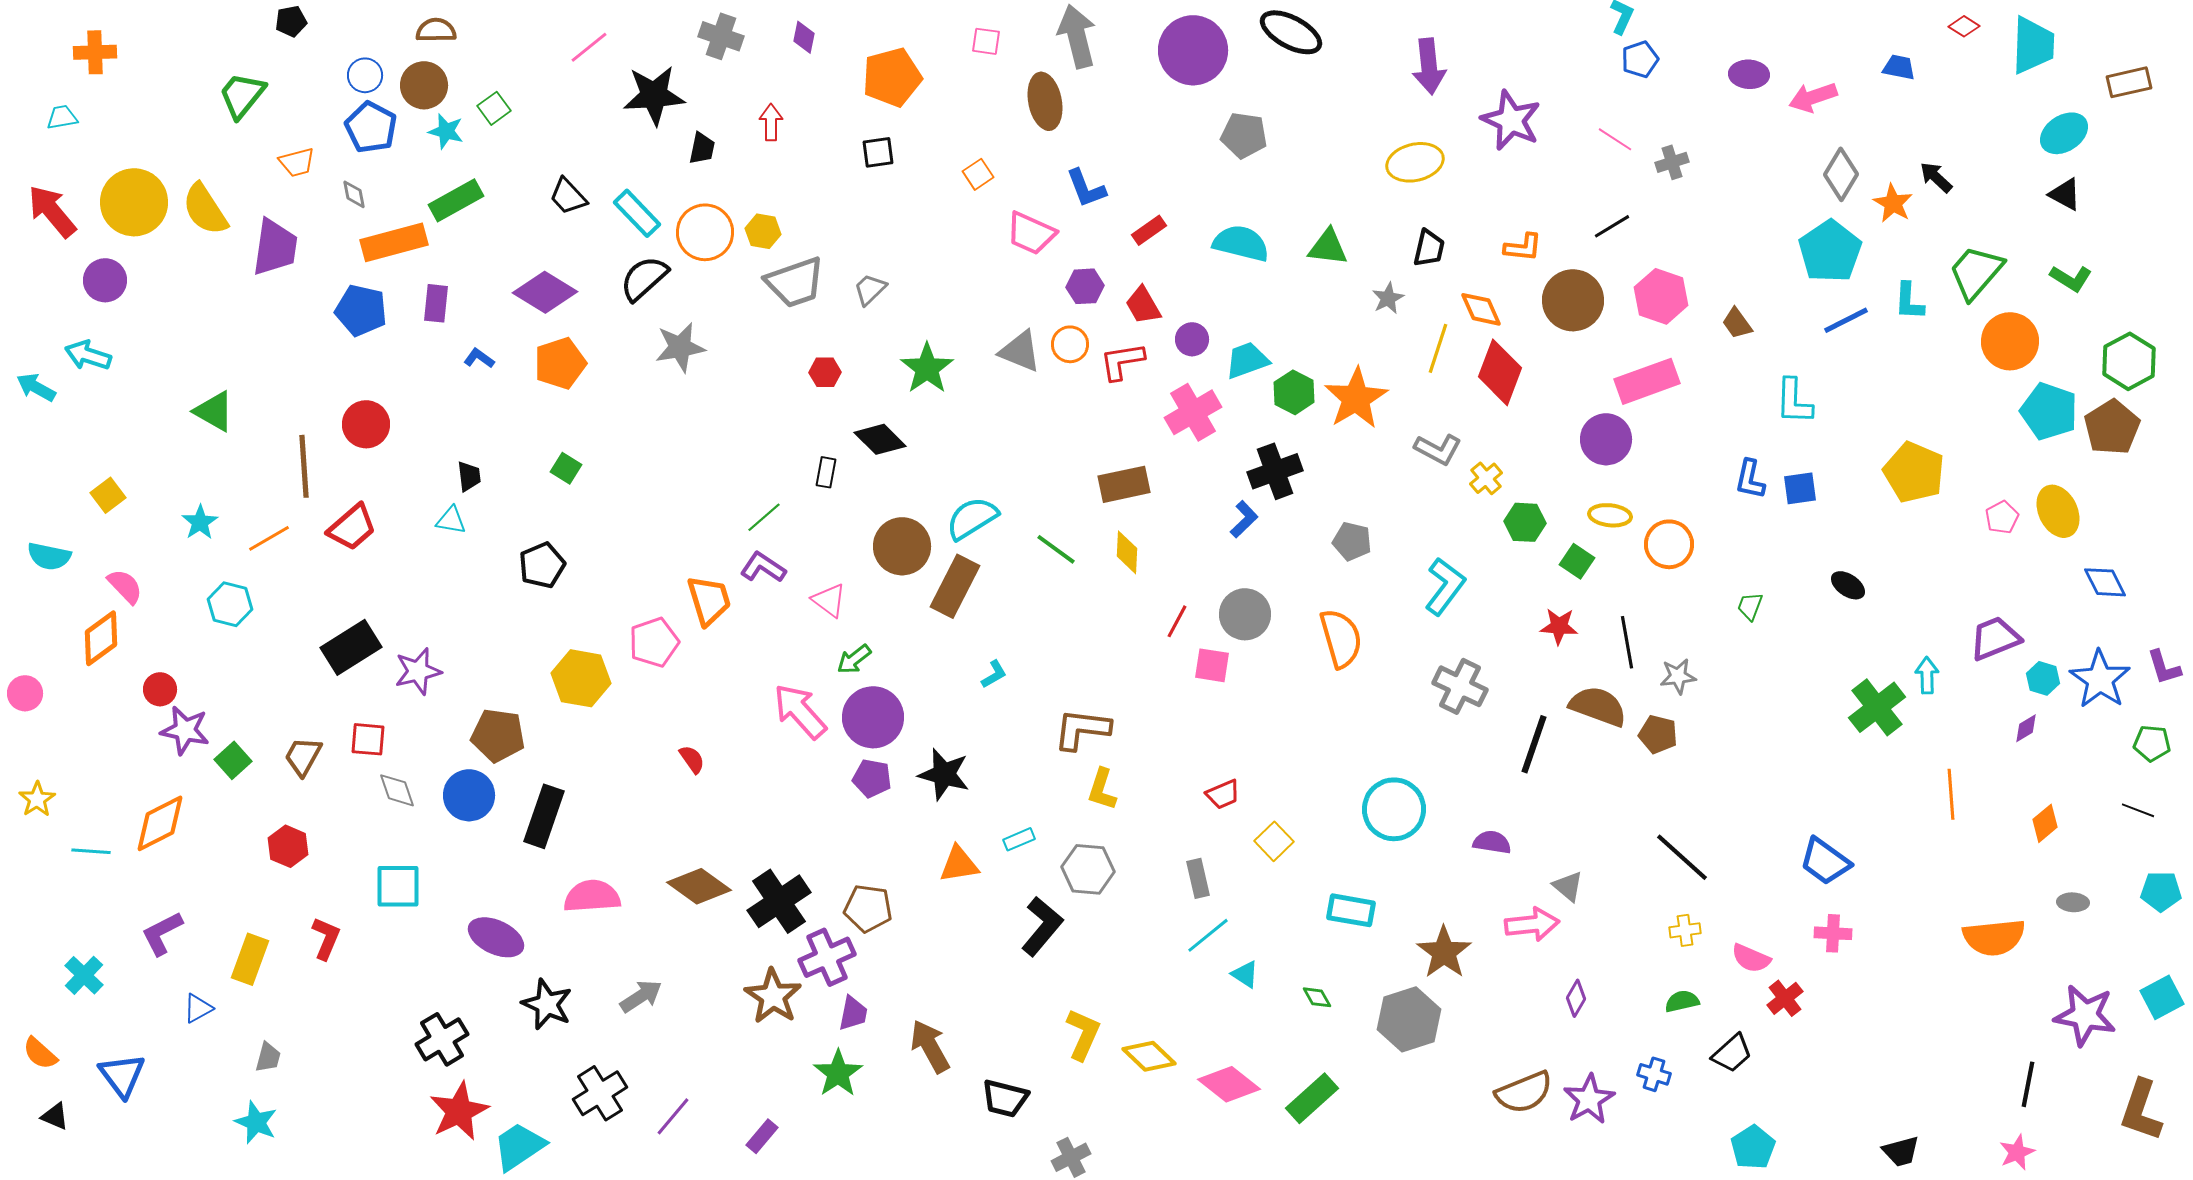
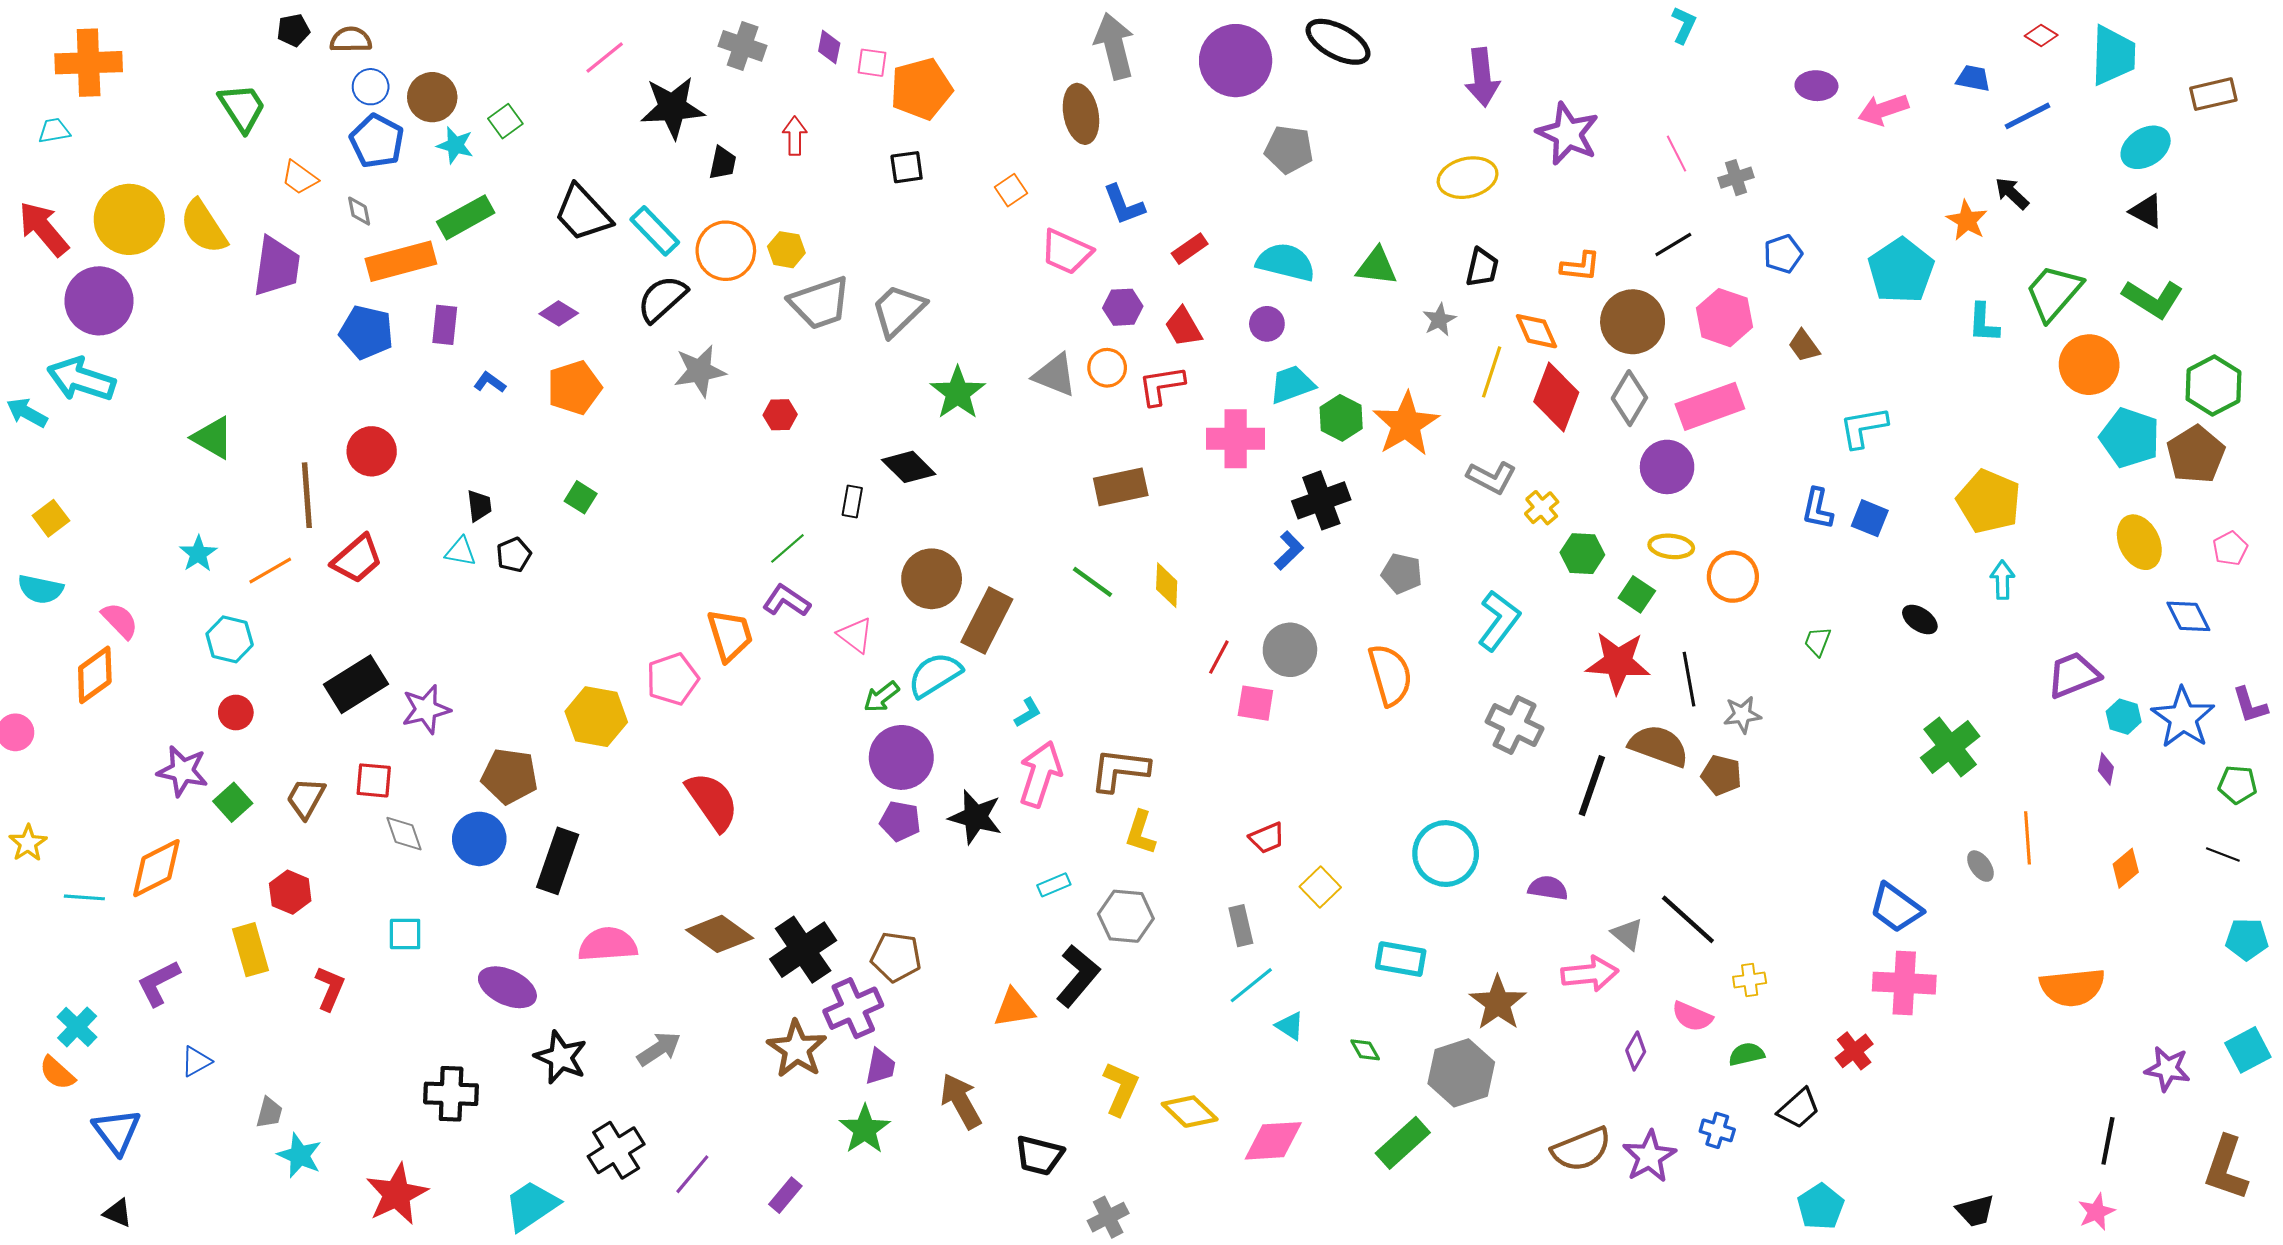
brown semicircle: (436, 30) -> (351, 40), moved
pink square: (986, 41) -> (872, 63), moved
orange cross: (95, 52) -> (89, 63), size x1.5
blue pentagon: (1640, 59) -> (1783, 254), moved
green trapezoid: (242, 95) -> (242, 108), turned 108
pink line: (1615, 139) -> (1676, 154), turned 30
orange trapezoid: (297, 162) -> (300, 178), turned 51
gray diamond: (1841, 174) -> (1629, 398), moved
black trapezoid: (568, 196) -> (583, 213), size x1.5
green L-shape: (2071, 278) -> (2153, 299), size x1.4
purple circle: (105, 280) -> (99, 301), size x1.5
gray trapezoid: (870, 289) -> (898, 310), size x1.6
purple diamond: (545, 292) -> (559, 313), size x0.6
blue line: (1846, 320) -> (2027, 116), moved
purple circle: (1192, 339) -> (1267, 324), moved
cyan arrow: (88, 355) -> (81, 379), size x1.4
red hexagon: (825, 372) -> (780, 415), moved
cyan L-shape: (1794, 401) -> (1863, 427), turned 78
pink cross: (1193, 412) -> (1236, 439), turned 30
brown rectangle: (1124, 484) -> (1121, 487), moved
blue square: (1800, 488) -> (1870, 518), turned 30
yellow square: (108, 495) -> (51, 518), moved
pink pentagon: (2002, 517) -> (2230, 548), moved
cyan semicircle: (972, 518) -> (935, 675), moved
black pentagon: (542, 565) -> (514, 555), moved, size x0.7
red star: (1559, 626) -> (1618, 662), size x1.6
cyan arrow: (1927, 675) -> (2002, 580), moved
red circle: (160, 689) -> (236, 712), moved
pink arrow: (800, 711) -> (1040, 774), moved, turned 60
purple diamond: (2026, 728) -> (2106, 769), turned -48
red semicircle: (692, 759) -> (712, 801), size x2.0
black line: (1682, 857) -> (1688, 919), moved
orange triangle: (959, 864) -> (1014, 1008), moved
cyan square: (398, 886) -> (405, 934), size x0.7
gray ellipse: (2073, 902) -> (1980, 866), moved, turned 52
pink cross: (1833, 933) -> (1904, 983), size x1.6
pink semicircle: (1751, 958) -> (1692, 1016), moved
yellow rectangle: (250, 959) -> (250, 950), moved, turned -36
purple star: (2085, 1015) -> (2167, 1069), size x0.7
black cross: (442, 1039) -> (451, 1094), turned 33
orange semicircle: (40, 1053) -> (57, 1073), moved
pink diamond: (1229, 1084) -> (1273, 1141), turned -42
green rectangle: (1312, 1098) -> (1403, 1143), moved
red star: (459, 1111) -> (397, 1194), moved
black triangle: (55, 1116) -> (118, 1213), moved
cyan star: (256, 1122) -> (300, 1155), moved

